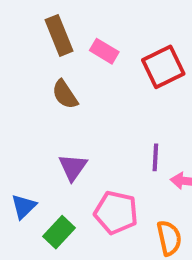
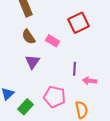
pink rectangle: (104, 51) -> (52, 41), moved
purple triangle: (73, 167) -> (32, 62), moved

